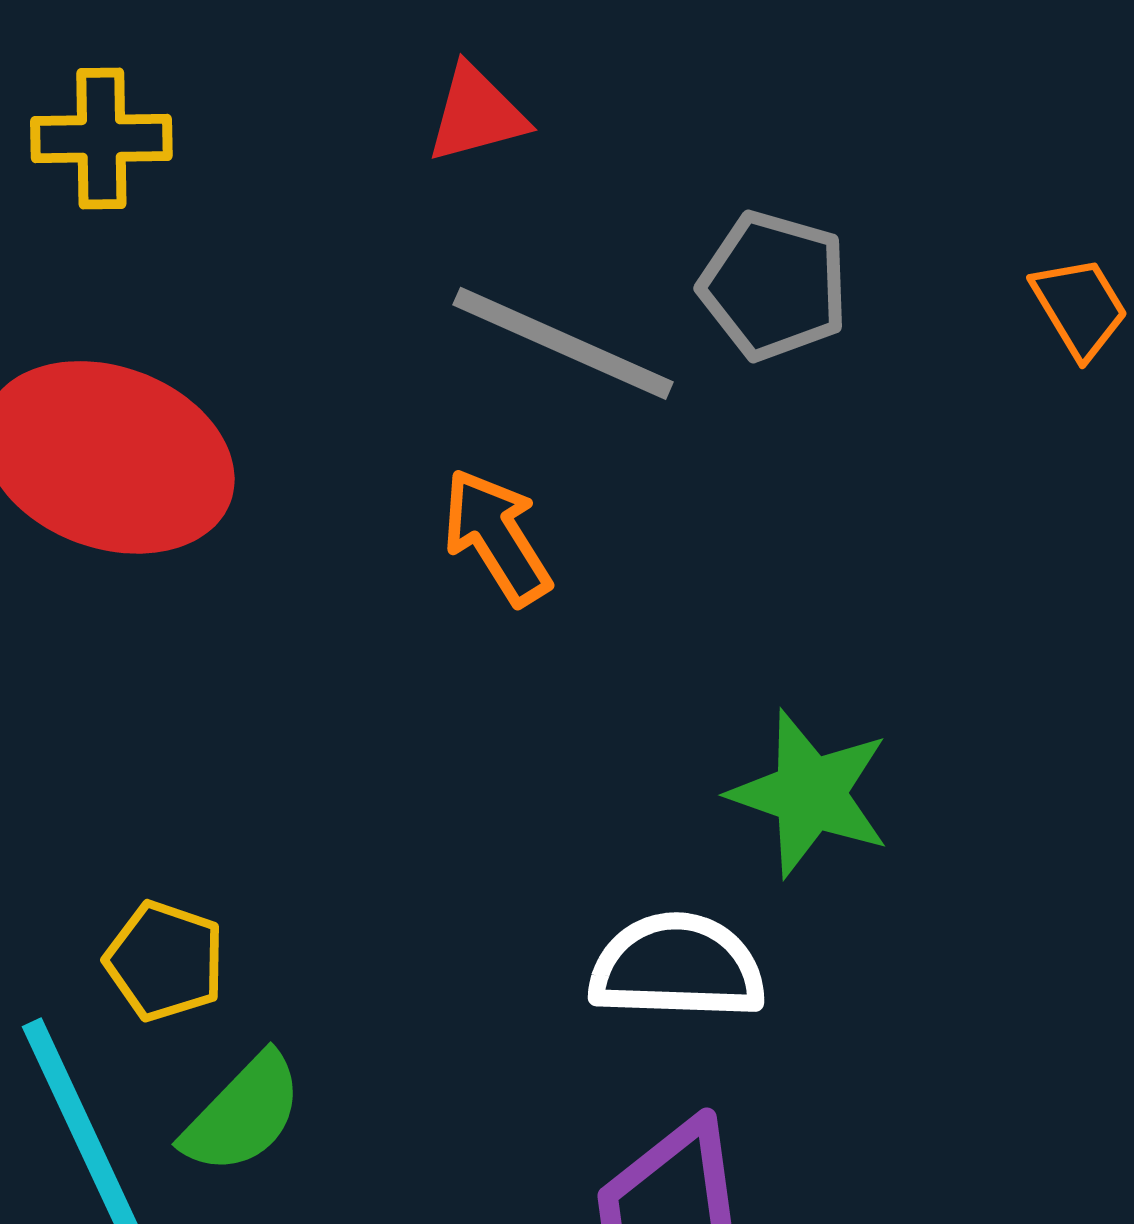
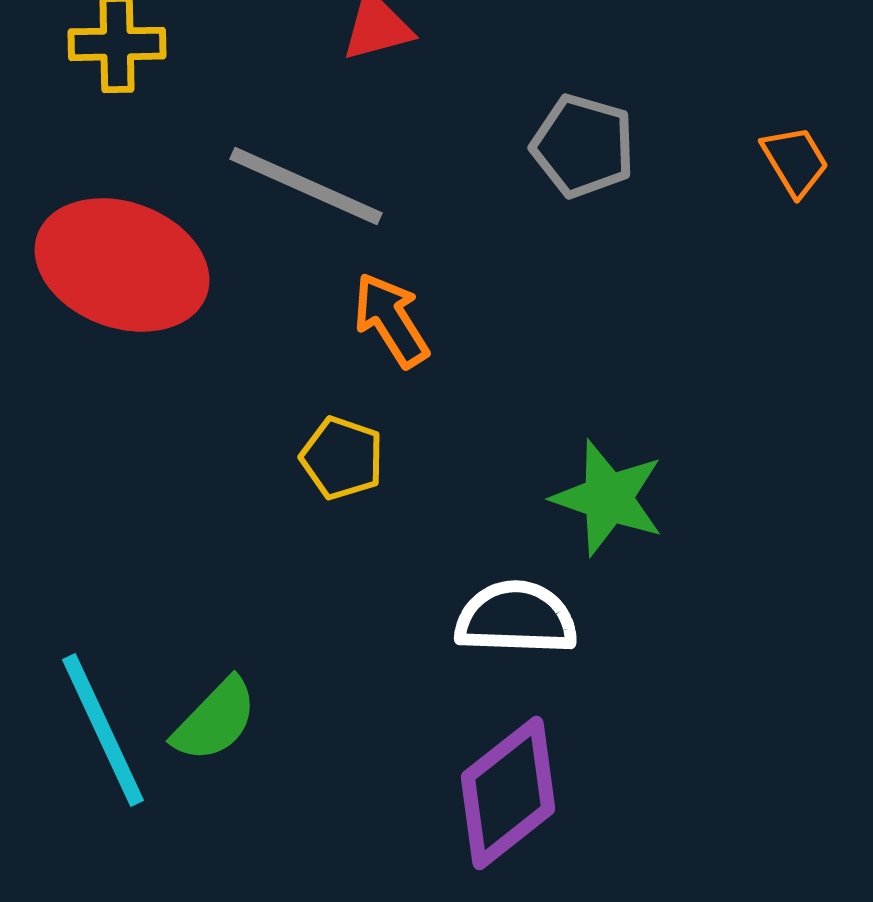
gray line: (563, 343) -> (306, 186), moved
yellow pentagon: (165, 961) -> (342, 458), moved

